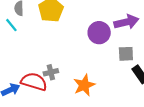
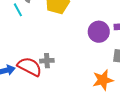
orange star: (84, 85) -> (103, 80), moved

